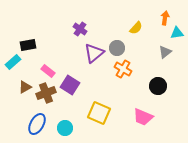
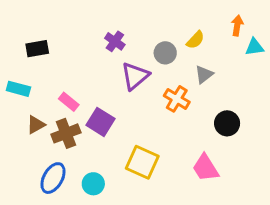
black rectangle: (28, 45) -> (37, 49), moved
gray circle: (117, 48) -> (165, 53), moved
gray triangle: (165, 52) -> (204, 74), moved
cyan rectangle: (13, 62) -> (18, 89), turned 56
pink trapezoid: (143, 117) -> (205, 168), turned 35

